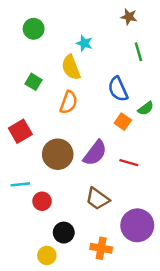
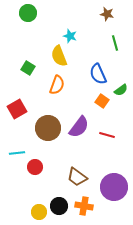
green circle: (34, 29) -> (28, 13), moved
brown trapezoid: (97, 199) -> (77, 177), moved
black circle: (64, 233) -> (59, 206), moved

